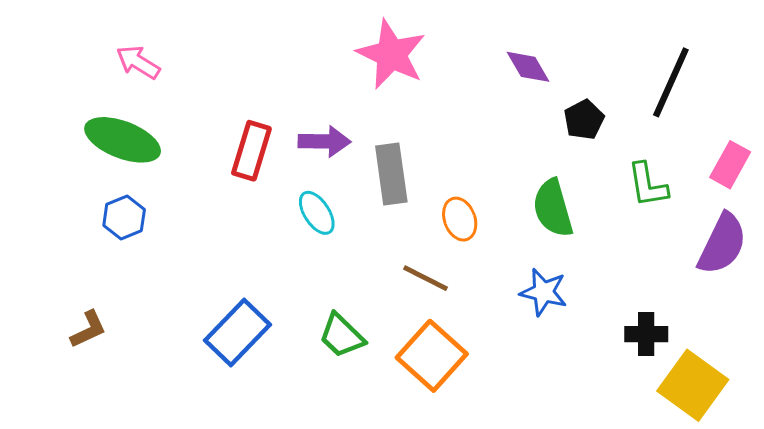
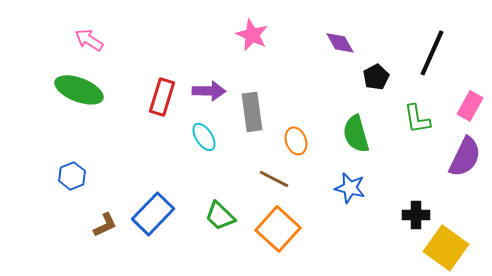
pink star: (391, 54) -> (252, 35), size x0.7
blue hexagon: (124, 218) -> (72, 176), moved
brown L-shape: (88, 329) -> (105, 225), moved

